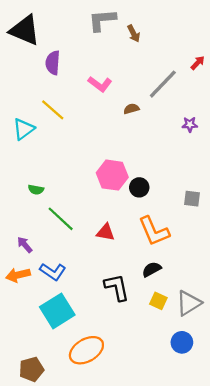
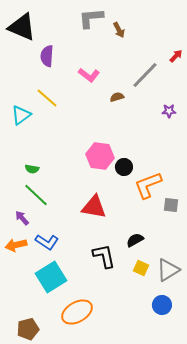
gray square: (192, 199) -> (171, 205), moved
green line: (61, 219) -> (36, 195), moved
orange L-shape: (154, 231) -> (148, 185), moved, turned 92
red triangle: (106, 232) -> (94, 207), size x1.5

